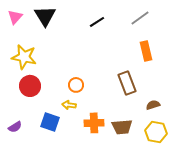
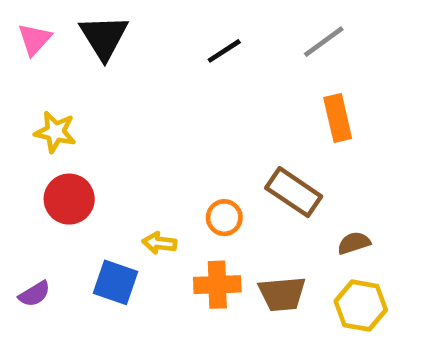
yellow star: (24, 57) -> (55, 132), size x0.7
brown rectangle: (127, 83) -> (294, 192), turned -35
orange circle: (76, 85) -> (224, 218), moved

